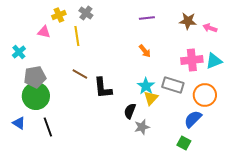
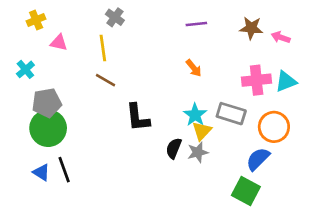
yellow cross: (59, 15) -> (36, 20), moved
brown line: (80, 74) -> (106, 80), moved
blue triangle: (19, 123) -> (41, 172), moved
gray star: (142, 127) -> (198, 152), moved
green square: (184, 143) -> (246, 191), size x1.5

